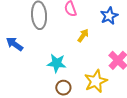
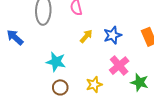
blue star: (109, 16) -> (113, 35), moved
yellow star: (96, 81) -> (94, 85), size x0.7

